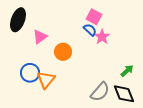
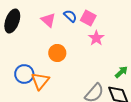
blue semicircle: (90, 30) -> (70, 16), moved
pink triangle: (40, 37) -> (48, 20), moved, turned -42

